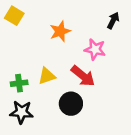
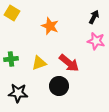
orange star: (60, 31) -> (50, 26), turned -30
pink star: (95, 49) -> (96, 41), moved
green cross: (19, 83) -> (11, 59), moved

